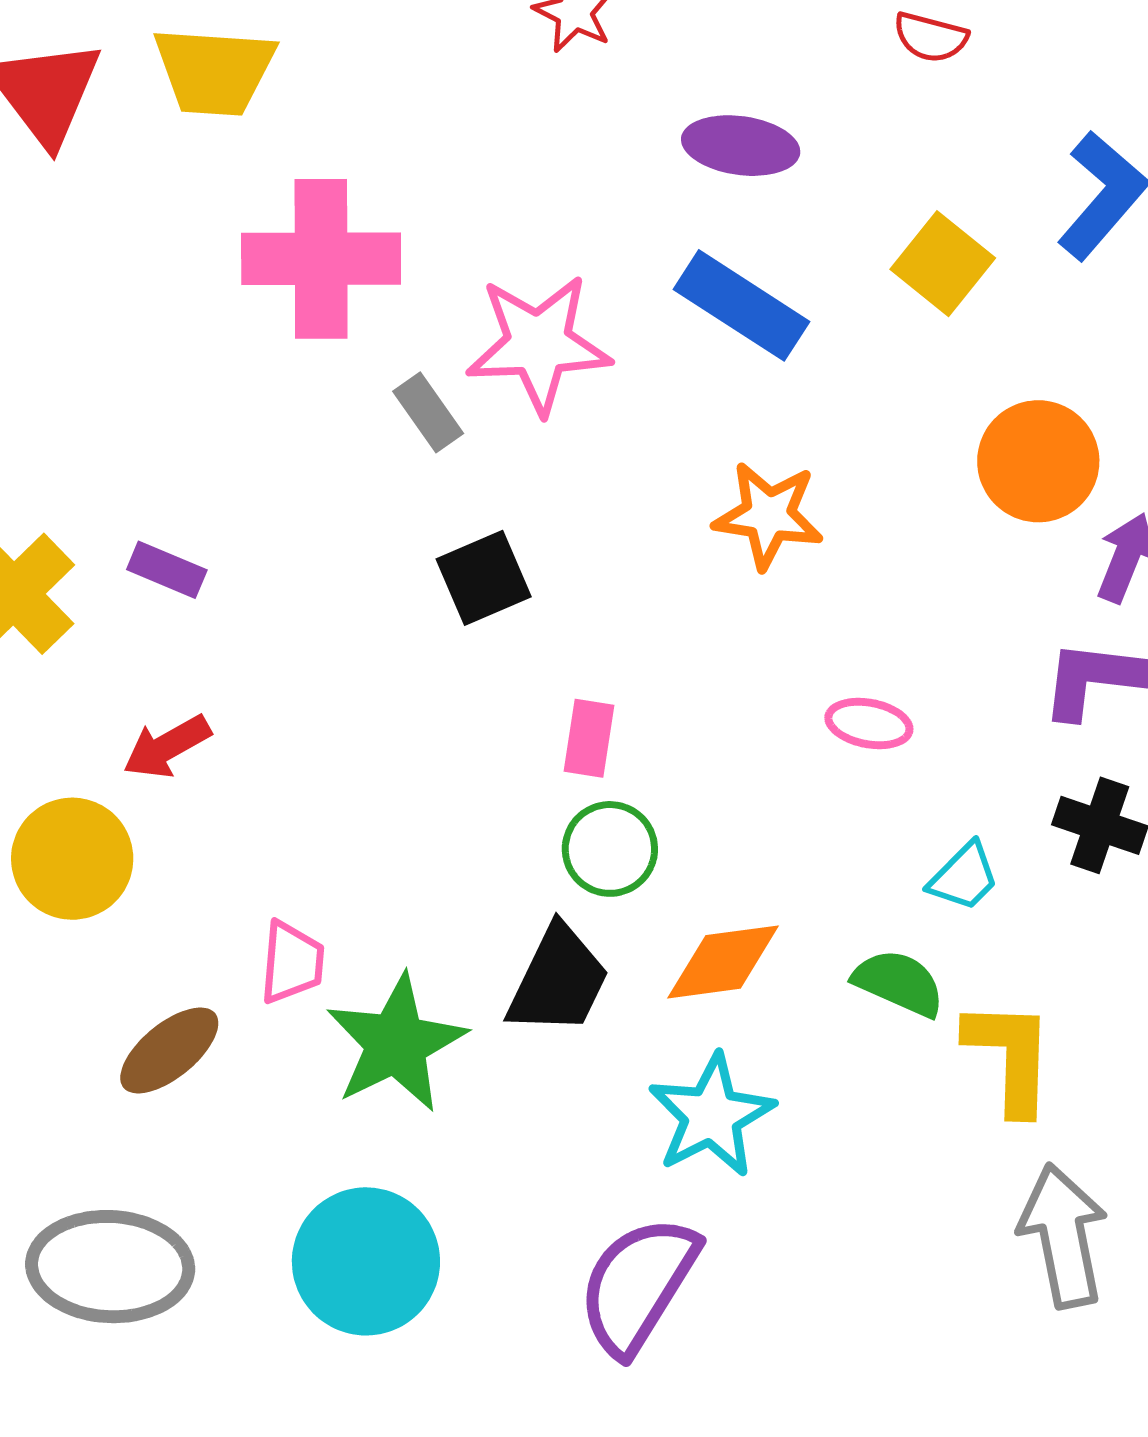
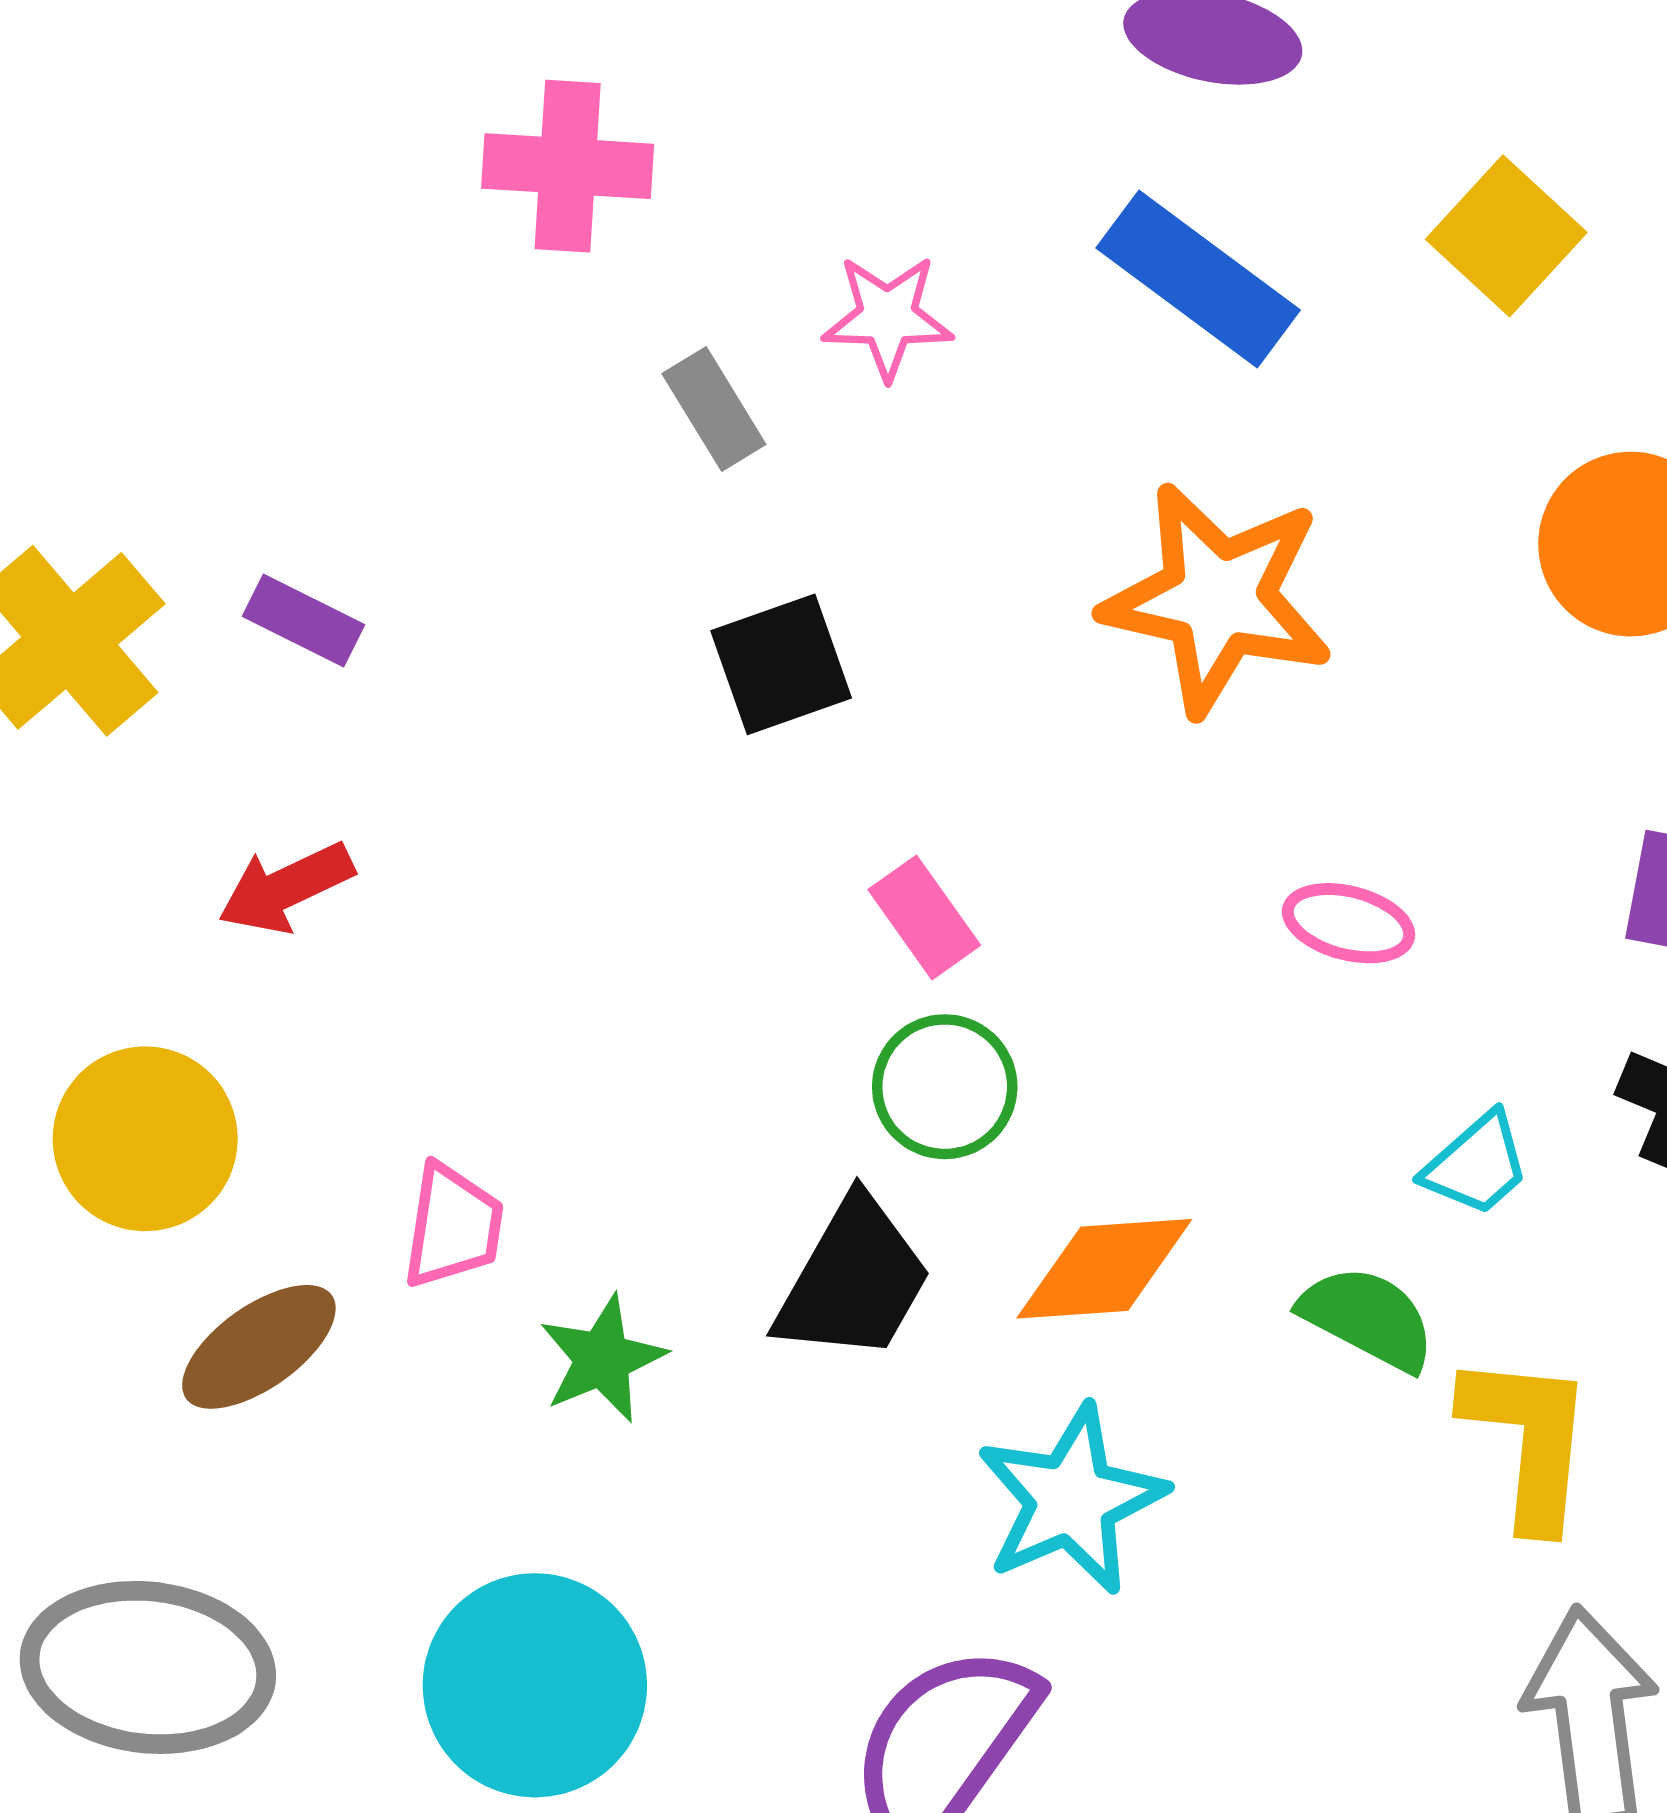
pink cross: (321, 259) -> (568, 166), size x0.7
pink star: (539, 344) -> (888, 317), size x0.6
orange star: (768, 515) -> (1218, 599), size x1.4
pink rectangle: (589, 738) -> (924, 917), turned -48
yellow circle: (72, 859) -> (145, 1139), moved
green star: (396, 1043) -> (602, 1359), size x0.6

